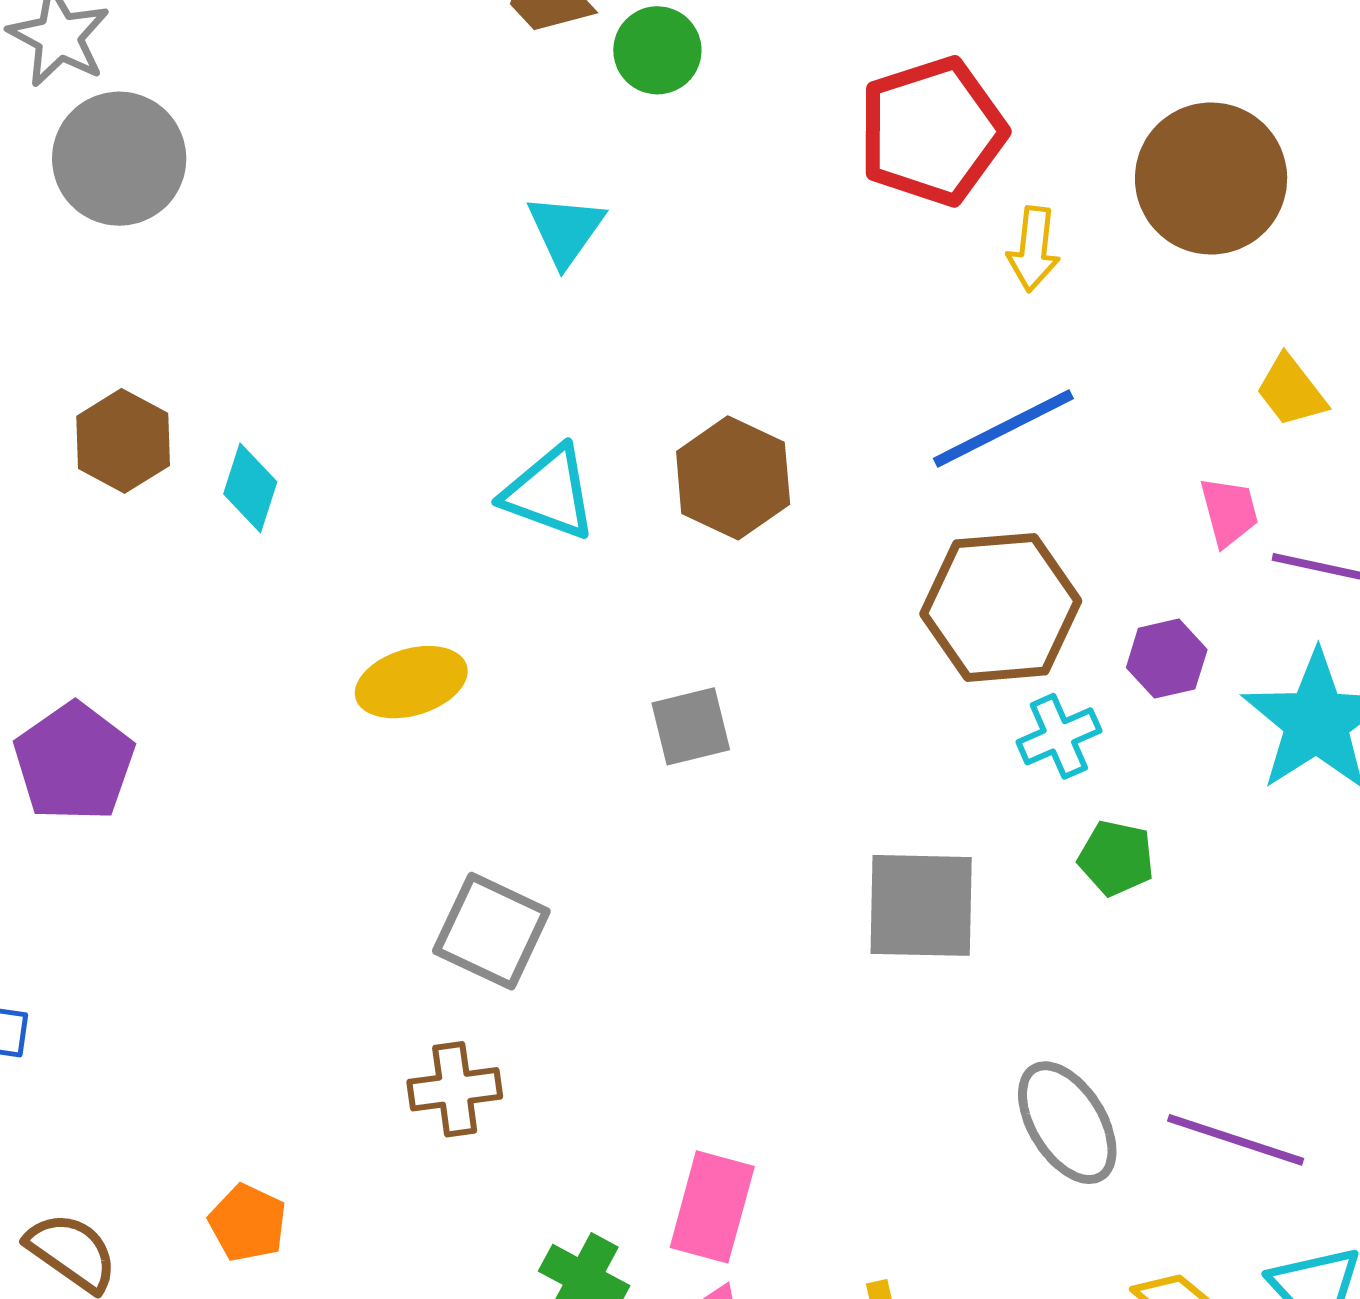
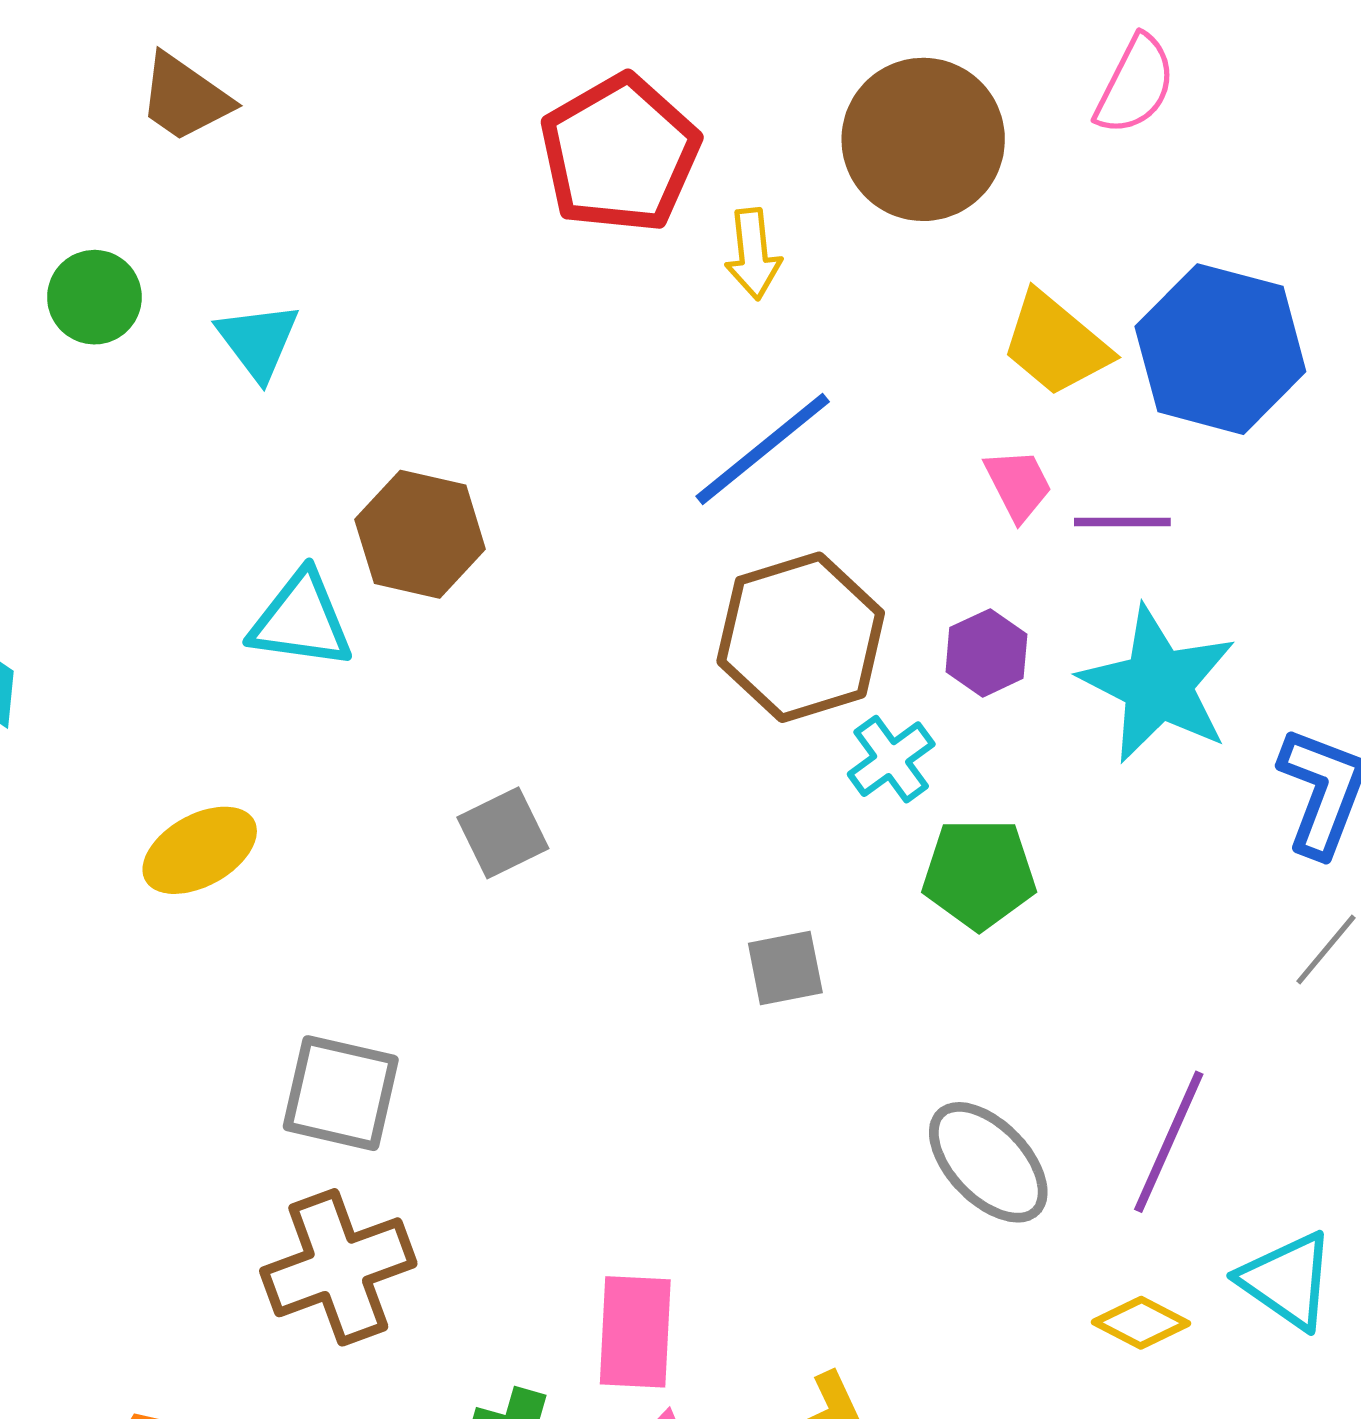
green circle: (657, 50) -> (94, 297), moved
yellow trapezoid: (1291, 391) -> (1056, 344), size x1.4
brown hexagon: (733, 478) -> (420, 534), moved
green pentagon: (1116, 858) -> (979, 874), size x1.4
gray square: (921, 905) -> (785, 968), size x0.6
brown cross: (455, 1089) -> (338, 1267), size x1.5
purple line: (1236, 1140) -> (1169, 1142), turned -72

